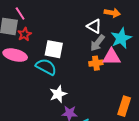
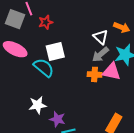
red star: (25, 34) -> (46, 22), moved
white square: (54, 49) -> (55, 52), turned -36
white star: (58, 94) -> (38, 105), moved

